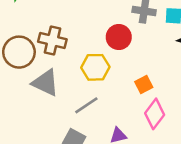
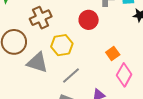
brown cross: (52, 41) -> (41, 18), moved, turned -30
yellow hexagon: (95, 67) -> (62, 45), moved

